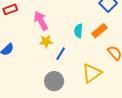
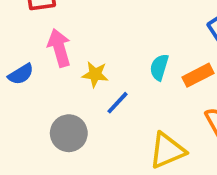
pink arrow: (41, 21) -> (59, 48), moved
gray circle: (54, 81) -> (69, 133), moved

